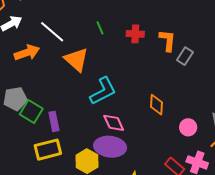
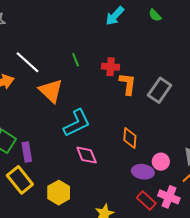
orange L-shape: (168, 40) -> (128, 84), moved
gray rectangle: (185, 56) -> (160, 90), size x1.4
purple ellipse: (110, 147) -> (143, 172), moved, size x0.7
yellow rectangle: (48, 150) -> (20, 180), turned 64

